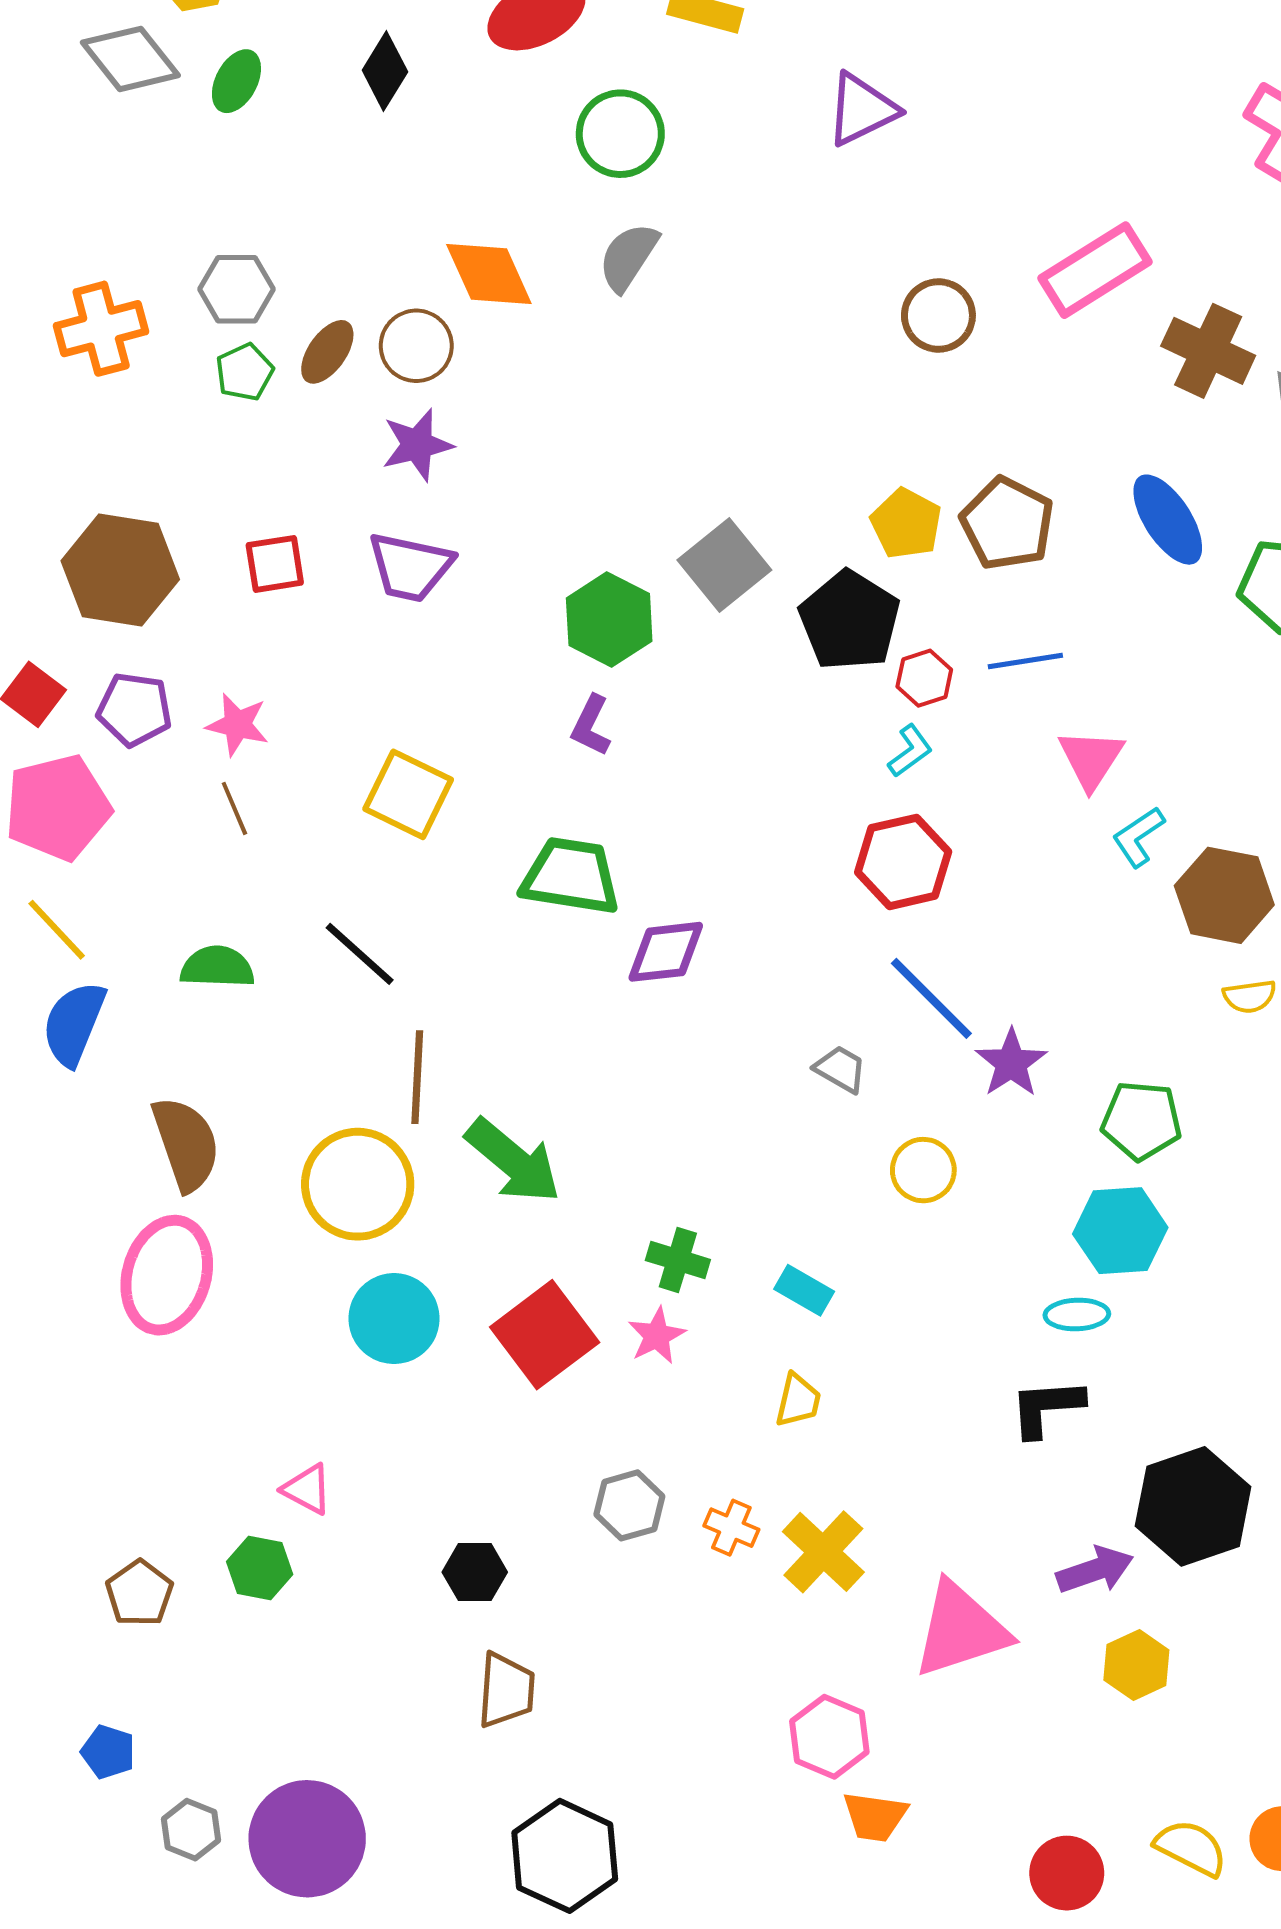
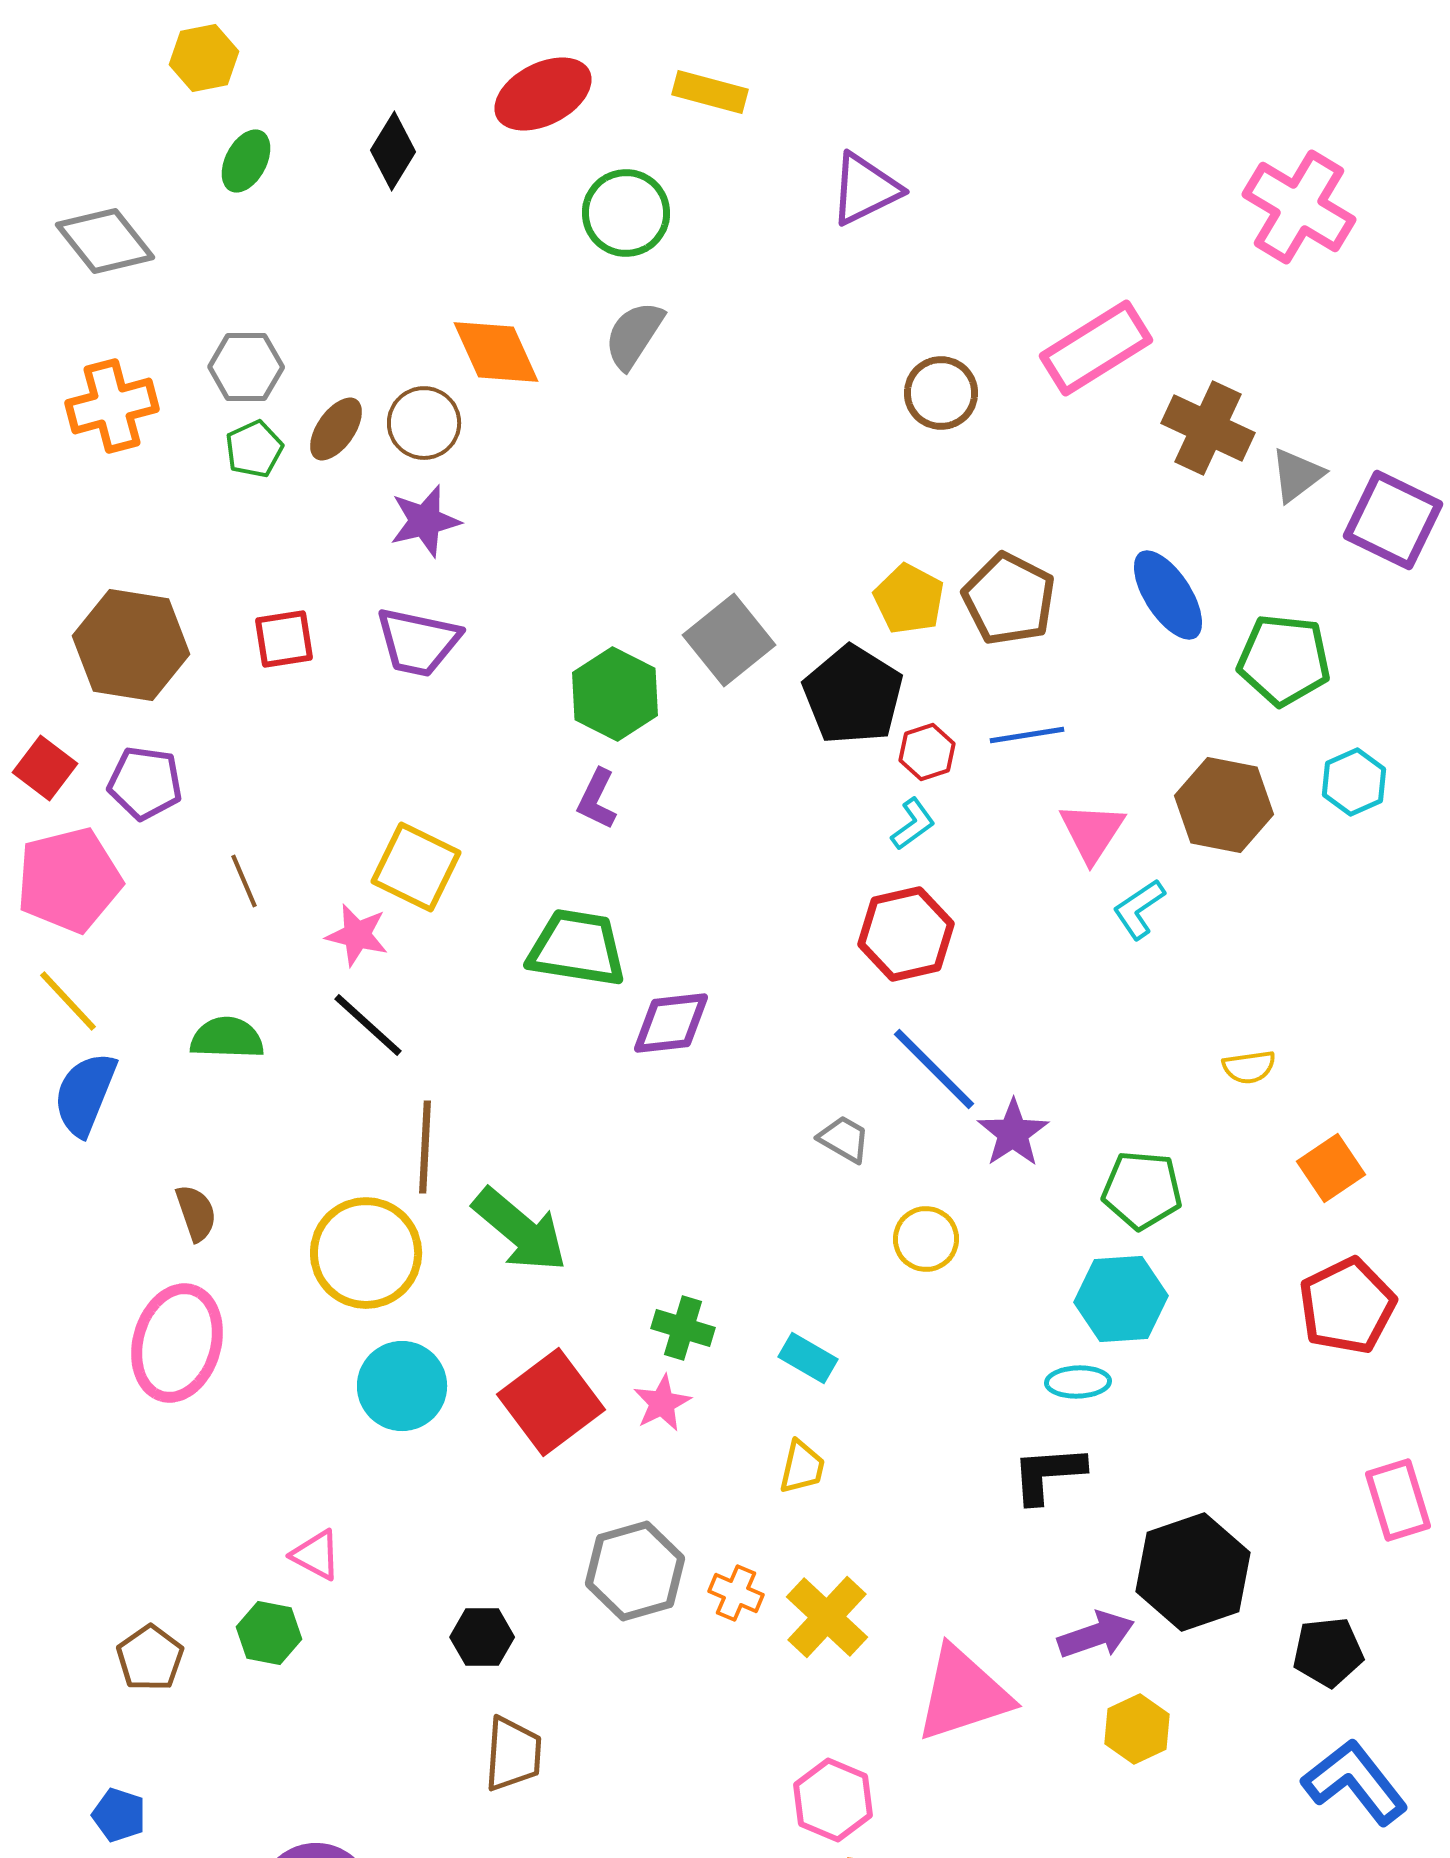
gray diamond: (130, 59) -> (105, 241), moved
pink star: (237, 725) -> (357, 935), moved
brown hexagon: (1224, 895) -> (1224, 805), moved
brown semicircle: (186, 1144) -> (196, 1213), size x0.6
gray hexagon: (629, 1505) -> (635, 1571), size x1.4

